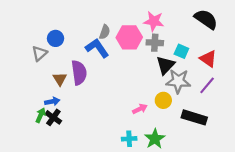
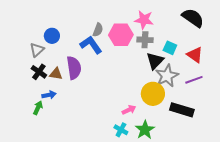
brown triangle: (60, 79) -> (56, 74), turned -48
gray star: (178, 81) -> (167, 76), turned -30
purple line: (207, 85) -> (194, 80), turned 30
yellow circle: (163, 100) -> (153, 94), size x1.5
pink arrow: (140, 109) -> (129, 110), moved
black cross: (53, 117) -> (39, 72), moved
cyan cross: (129, 139) -> (121, 130), turned 32

